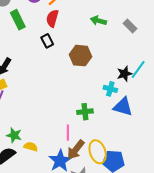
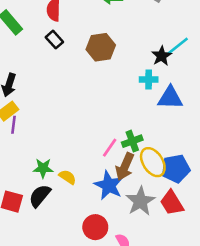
cyan line: (138, 69) -> (177, 46), turned 30
green cross: (85, 112) -> (132, 141), moved
pink line: (68, 133) -> (110, 148), turned 49
yellow semicircle: (31, 147) -> (67, 177), turned 32

